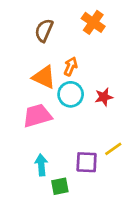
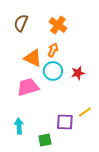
orange cross: (93, 22) -> (58, 25), moved
brown semicircle: (44, 30) -> (21, 23), moved
cyan arrow: (41, 165) -> (19, 126), moved

